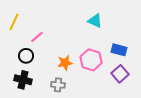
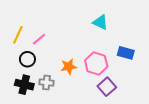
yellow line: (14, 22) -> (18, 35), moved
purple square: (120, 74) -> (107, 87), moved
gray cross: (58, 85) -> (46, 82), moved

